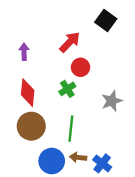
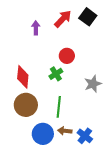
red arrow: (70, 42) -> (63, 19), moved
purple arrow: (24, 52) -> (36, 28), moved

